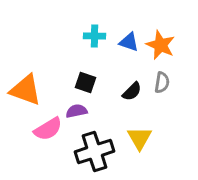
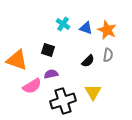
cyan cross: (94, 36) -> (63, 24), turned 32
black square: (86, 82) -> (48, 50), moved

